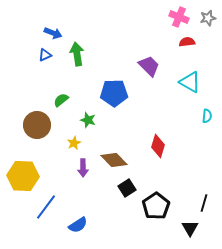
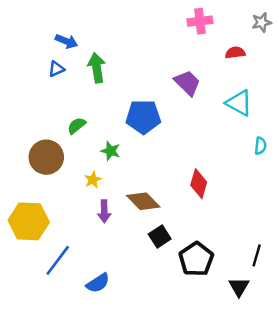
pink cross: (179, 17) -> (200, 21), moved, turned -30

